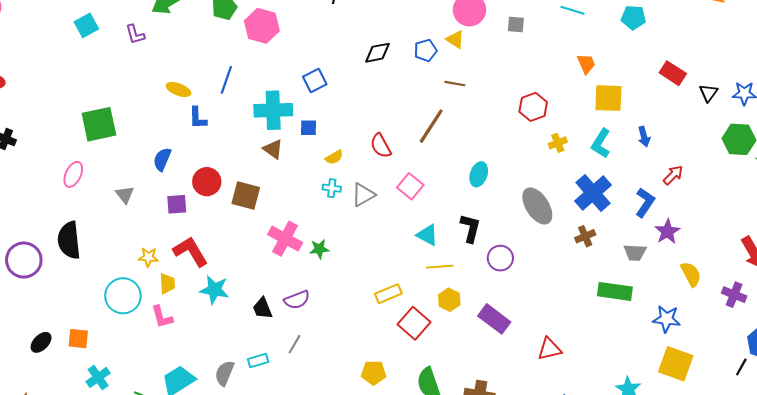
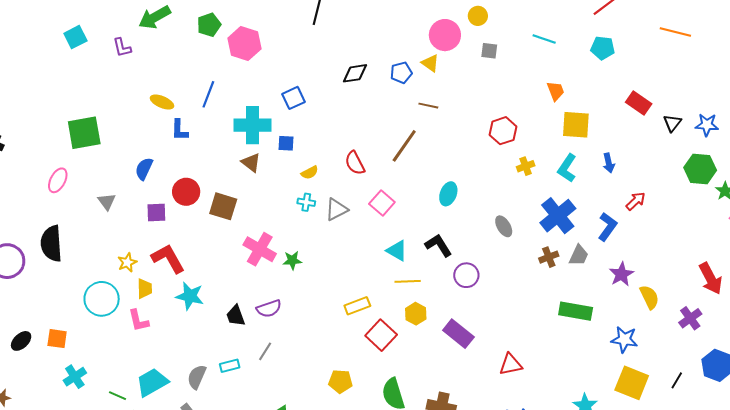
gray ellipse: (537, 206) -> (504, 226), size x0.6
black L-shape: (470, 228) -> (439, 245), turned -48
purple star: (667, 232) -> (621, 274), moved
gray trapezoid: (635, 252) -> (579, 255), moved, turned -70
yellow star: (148, 257) -> (127, 262), turned -30
purple cross: (734, 295) -> (690, 318), turned 30
black line: (741, 367) -> (677, 380), moved

